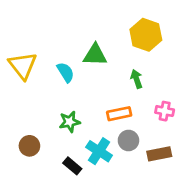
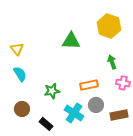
yellow triangle: (23, 66) -> (17, 49), size x0.6
cyan semicircle: (66, 72) -> (20, 74), moved
green arrow: (136, 79) -> (112, 62), moved
black rectangle: (72, 166) -> (46, 124), moved

